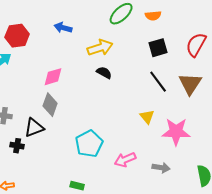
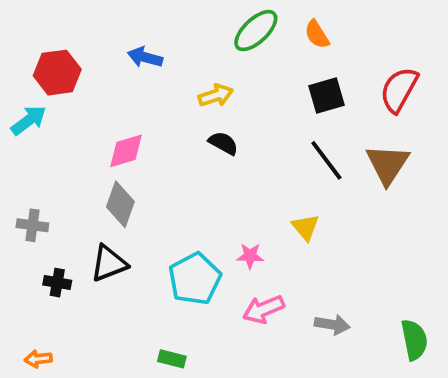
orange semicircle: (153, 16) -> (317, 34), turned 63
yellow arrow: (100, 48) -> (216, 95), size x0.7
black triangle: (34, 128) -> (109, 263), moved
pink star: (176, 132) -> (250, 256), moved, size x0.5

